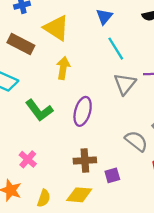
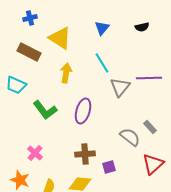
cyan line: (116, 49) -> (102, 63), moved

